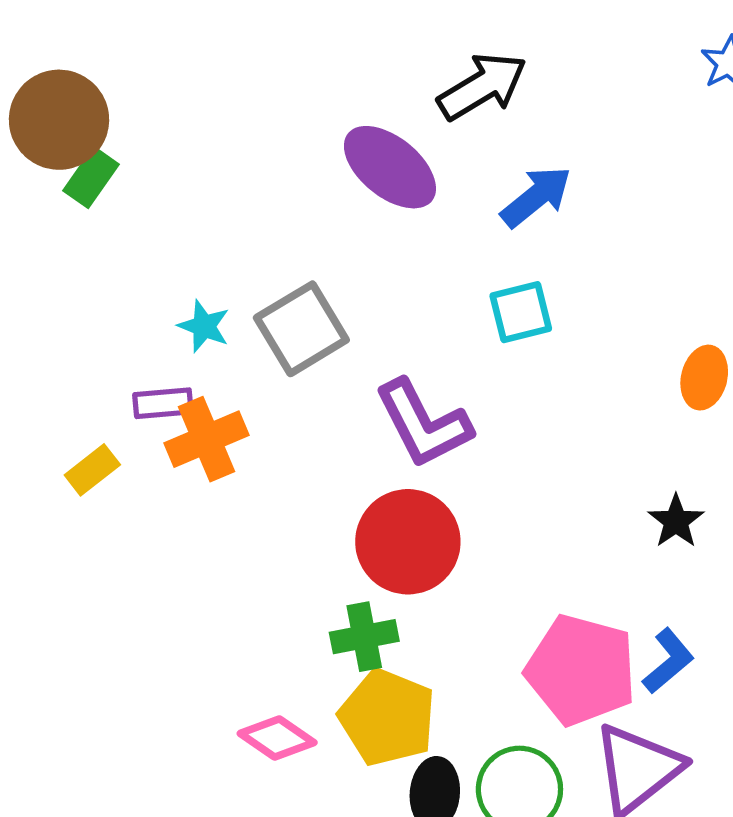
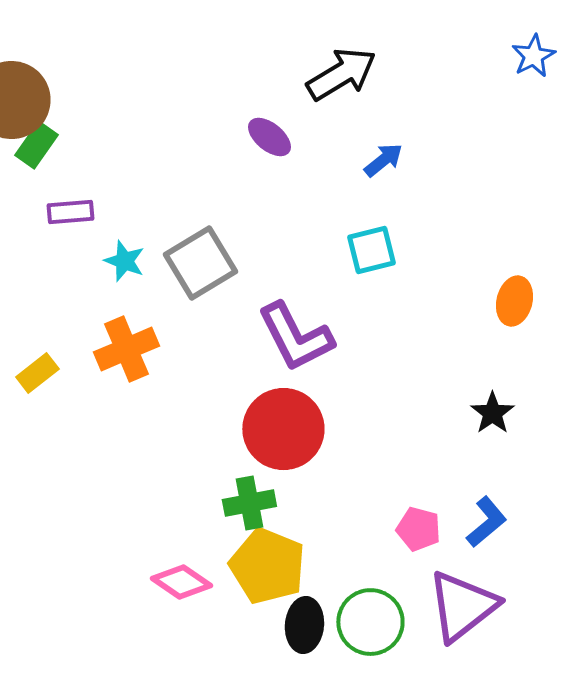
purple ellipse: (390, 167) -> (269, 137), size x0.6
blue arrow: (536, 197) -> (383, 160), size x0.7
purple rectangle: (163, 403) -> (70, 212), moved
pink pentagon: (581, 670) -> (418, 529), size x0.5

